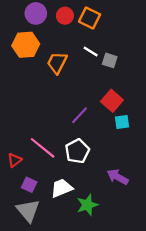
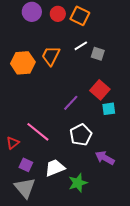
orange hexagon: (26, 45) -> (23, 63), moved
white line: (91, 52) -> (81, 46), turned -64
white pentagon: (77, 151) -> (81, 135), moved

